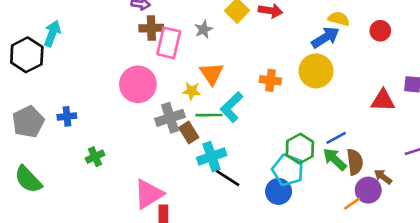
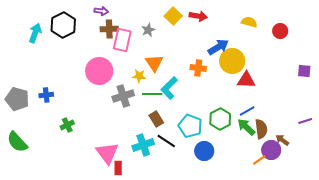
blue arrow: (325, 37) -> (218, 47), moved
black hexagon: (27, 55) -> (63, 25), moved
red triangle: (383, 100) -> (246, 80), moved
gray pentagon: (28, 122) -> (17, 99), turned -30
brown rectangle: (189, 133) -> (156, 119), moved
cyan cross: (212, 157) -> (143, 145), moved
cyan pentagon: (288, 170) -> (190, 126), moved
pink triangle: (149, 194) -> (107, 153), turned -35

